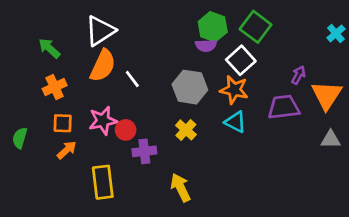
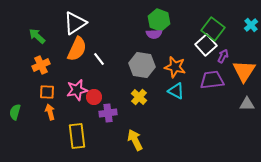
green square: (256, 27) -> (213, 29), moved
white square: (241, 60) -> (206, 45), moved
green semicircle: (20, 138) -> (15, 112), moved
orange arrow: (67, 150) -> (50, 112), turned -63

